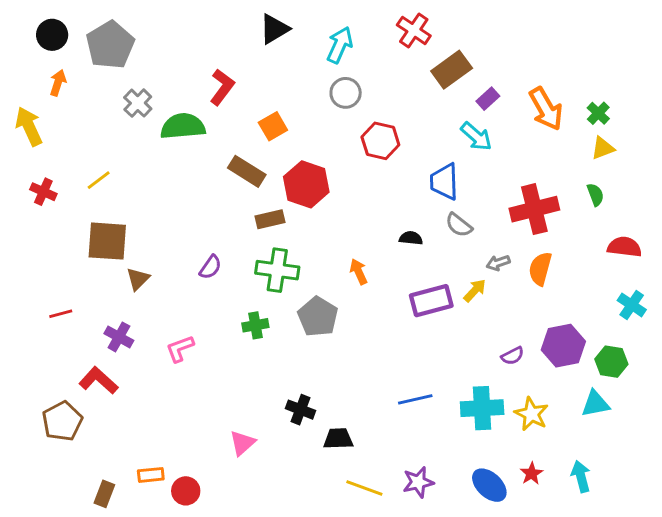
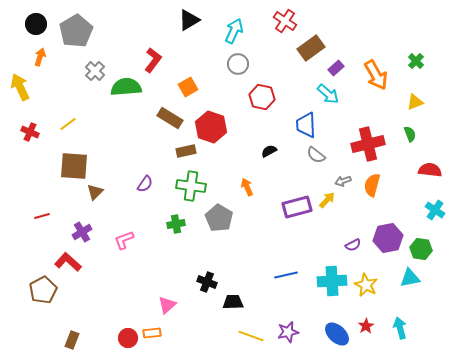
green cross: (598, 113) -> (416, 61), moved
black semicircle: (411, 238) -> (269, 151), moved, turned -35
purple cross: (119, 337) -> (82, 232), turned 30
orange rectangle: (151, 475) -> (152, 333), moved

